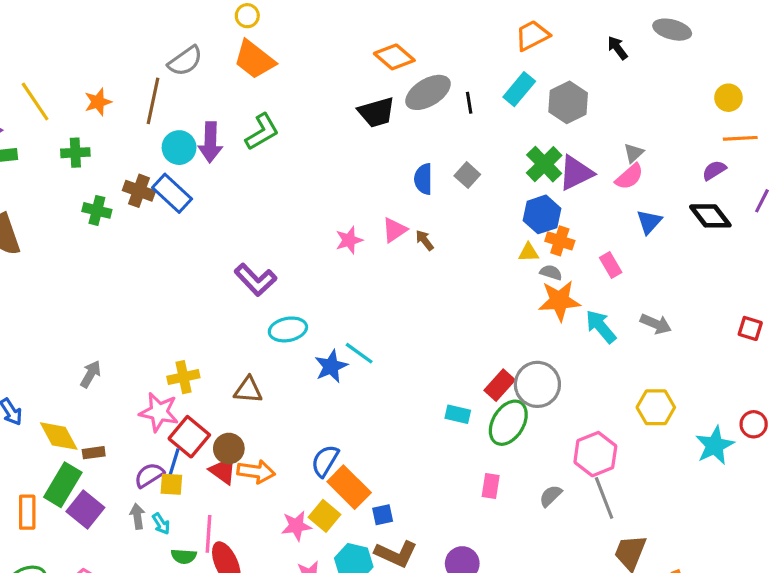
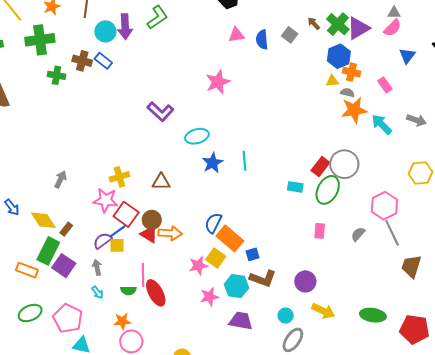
green cross: (75, 153) -> (40, 40), size x1.6
gray triangle: (634, 153) -> (394, 13), turned 48
blue rectangle: (172, 193) -> (103, 61), size x0.7
pink triangle: (394, 230) -> (236, 35), moved, turned 30
pink star: (349, 240) -> (218, 82), size x1.4
brown arrow: (425, 240) -> (314, 23), moved
cyan ellipse: (288, 329) -> (197, 136), moved
cyan line: (359, 353) -> (245, 161), moved, turned 54
brown rectangle: (94, 453) -> (66, 229), turned -40
blue line: (174, 462) -> (118, 231), turned 42
orange rectangle: (27, 512) -> (27, 270), turned -65
cyan arrow: (161, 524) -> (97, 292), moved

